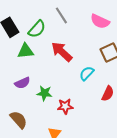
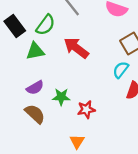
cyan semicircle: (87, 73) -> (121, 70), moved
brown semicircle: (19, 120) -> (35, 114), moved

